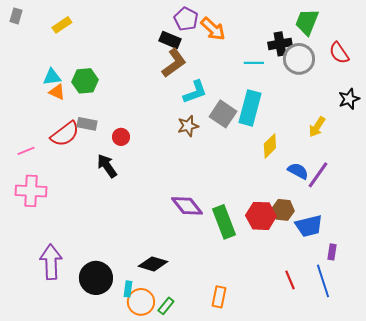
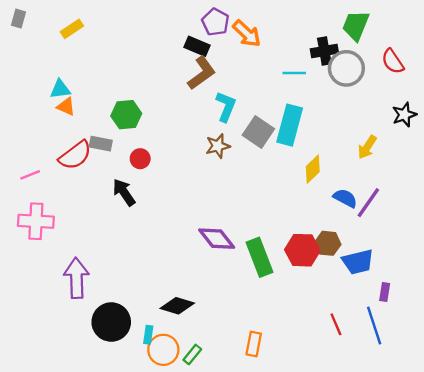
green hexagon: (85, 81) -> (126, 115), moved
cyan L-shape: (195, 92) -> (226, 107), turned -48
purple arrow: (51, 262) -> (76, 278), moved

